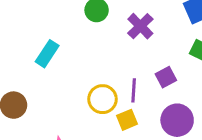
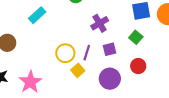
purple cross: (140, 26) -> (100, 23), moved
yellow square: (127, 120) -> (78, 70), turned -32

